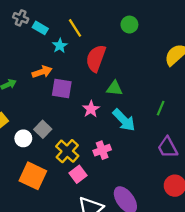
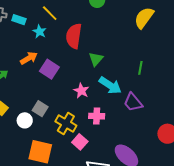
green triangle: (115, 88) -> (96, 59), turned -42
purple square: (62, 89) -> (49, 69), turned 36
pink star: (91, 109) -> (81, 91), moved
purple trapezoid: (168, 147) -> (133, 102), moved
pink cross: (102, 150) -> (97, 116), turned 35

